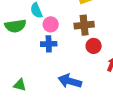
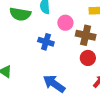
pink circle: (51, 24) -> (65, 23), moved

